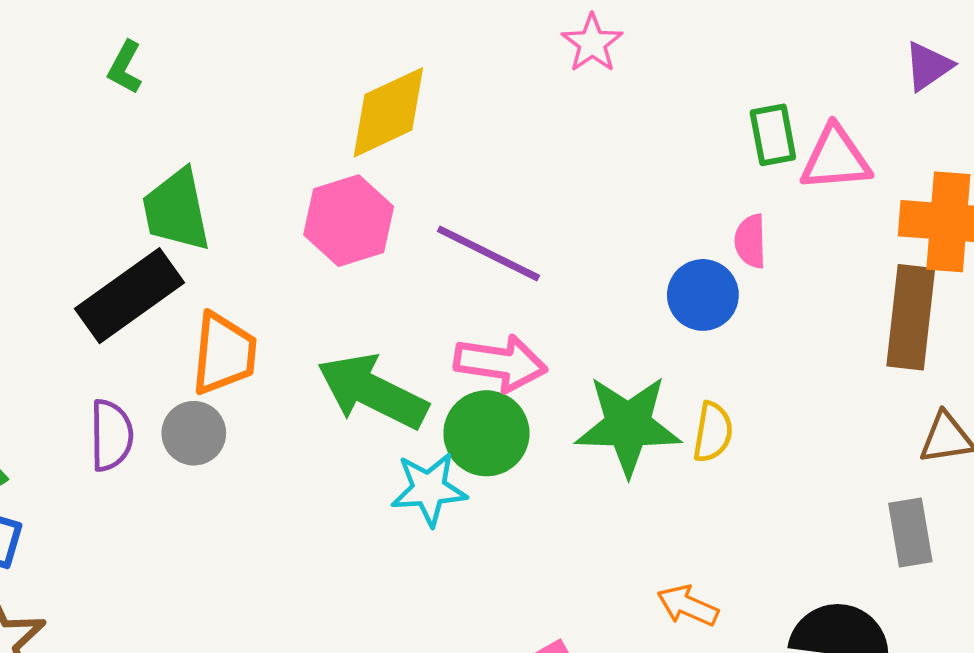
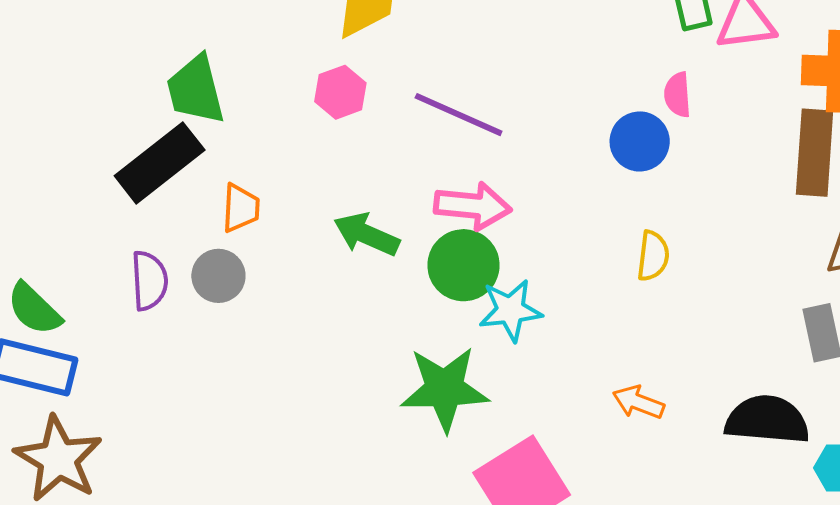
pink hexagon: (349, 221) -> (340, 92), size x0.7
orange trapezoid: (224, 354) -> (241, 208), size x0.7
green arrow: (372, 391) -> (367, 234), size x0.7
green star: (628, 425) -> (445, 389), moved
cyan star: (429, 489) -> (510, 310), moved

